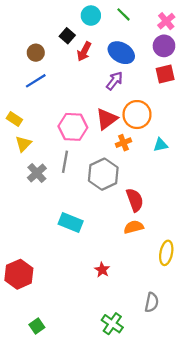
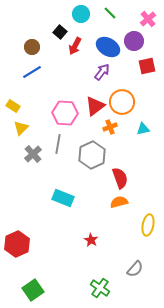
purple circle: (164, 46) -> (134, 41), moved
gray semicircle: (152, 302) -> (135, 269), turned 30
green square: (37, 326) -> (33, 290), size x1.5

